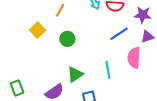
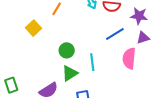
green circle: (67, 39) -> (67, 50), moved
cyan line: (108, 70) -> (92, 62), moved

